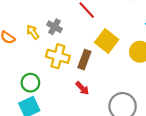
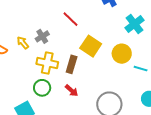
gray cross: (54, 27) -> (42, 36), turned 32
green circle: (30, 83) -> (42, 88), moved

